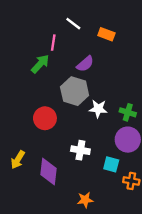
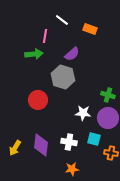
green arrow: (40, 64) -> (34, 54), turned 42
white star: (98, 109) -> (83, 113), moved
white cross: (80, 150) -> (69, 142), moved
yellow arrow: (18, 160) -> (15, 148), moved

